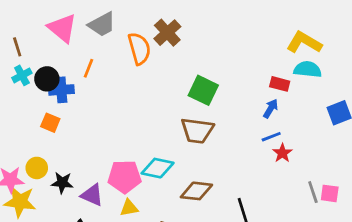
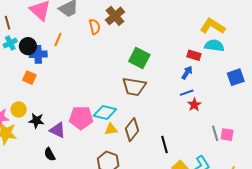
orange semicircle: (139, 49) -> (95, 27), size x0.7
brown diamond: (196, 191) -> (132, 130), turned -60
yellow triangle: (129, 208) -> (111, 129), moved

